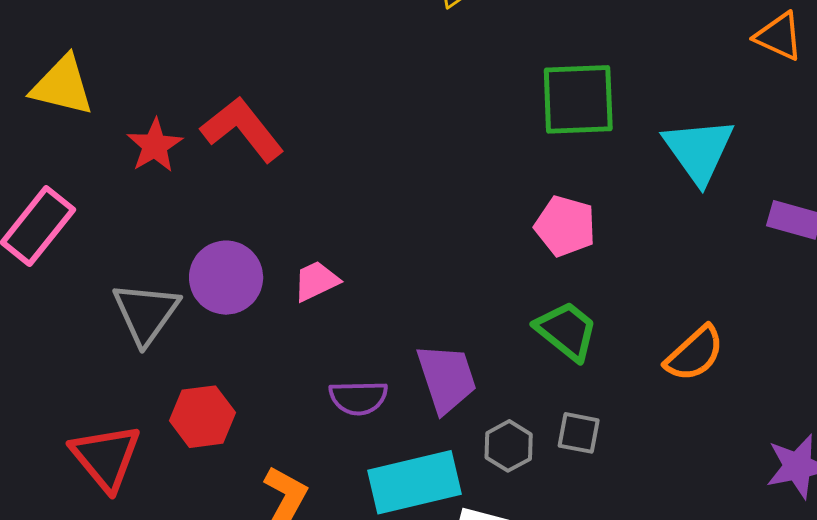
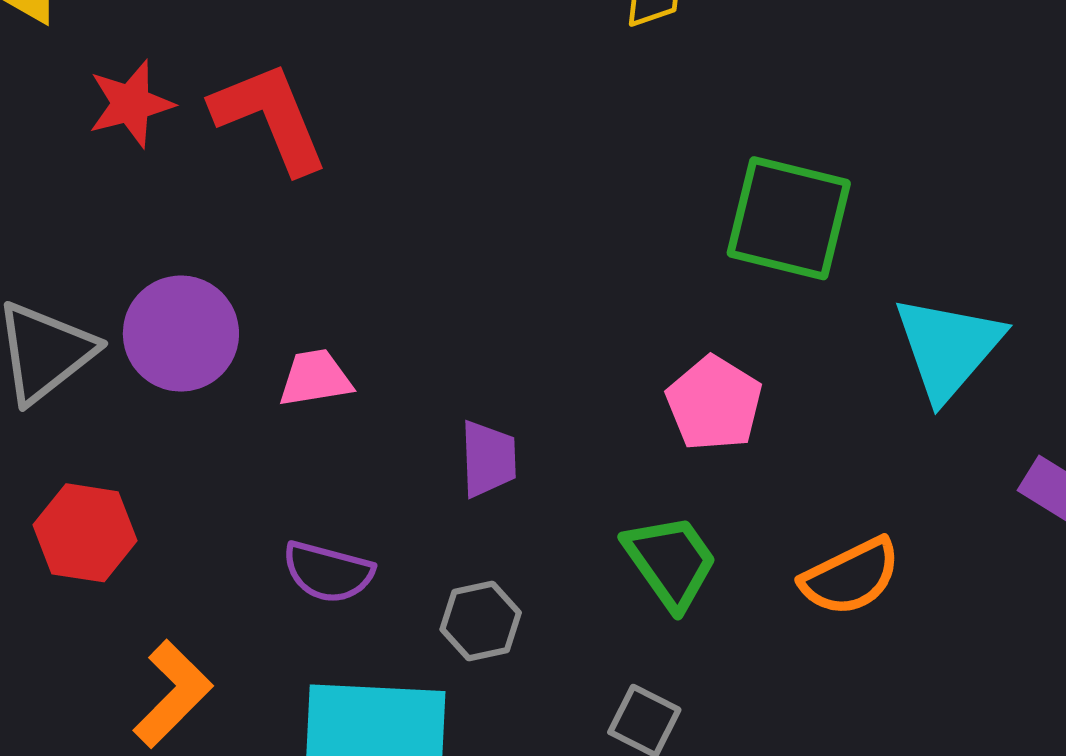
orange semicircle: (694, 354) -> (851, 577), moved
purple trapezoid: (447, 378) -> (488, 459), moved, size x0.7
gray hexagon: (509, 446) -> (481, 621), moved

